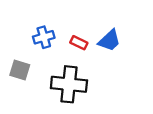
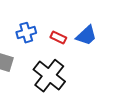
black cross: (69, 84) -> (49, 76), turned 32

